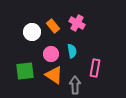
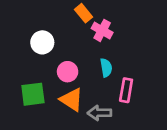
orange rectangle: (53, 26) -> (84, 13), moved
cyan semicircle: (72, 51) -> (106, 68), moved
gray arrow: (75, 85) -> (99, 113), turned -90

